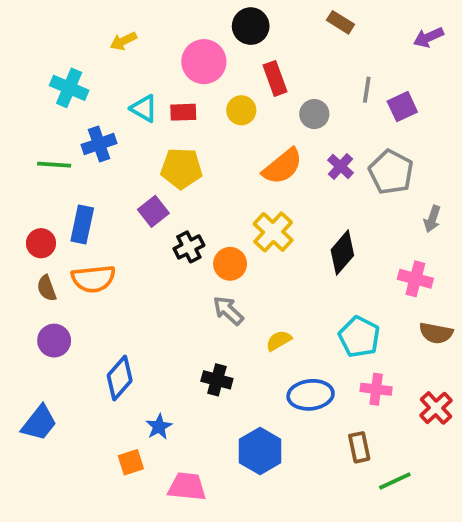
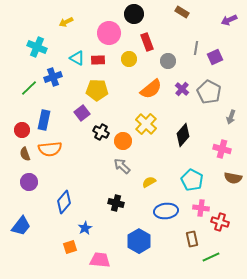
green line: (54, 165) -> (29, 88), turned -48
black cross: (189, 247) -> (101, 132), turned -35
red cross: (436, 408) -> (220, 222), moved, turned -30

